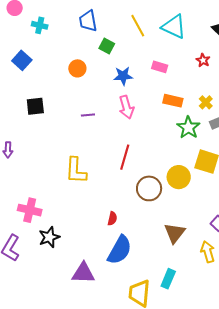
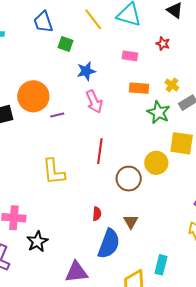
pink rectangle: (160, 67) -> (130, 56), moved
orange circle: (77, 68) -> (33, 96), moved, size x1.8
brown triangle: (175, 233) -> (131, 222), moved, size x0.7

